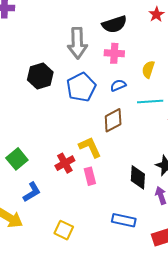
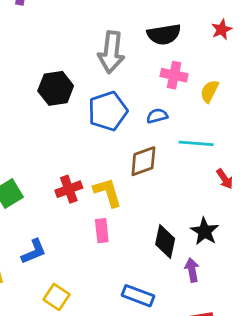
pink cross: (114, 53) -> (174, 75), moved
yellow semicircle: (148, 69) -> (209, 91), moved
red cross: (65, 163) -> (69, 189), moved
blue L-shape: (32, 192) -> (34, 251), moved

